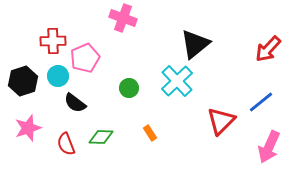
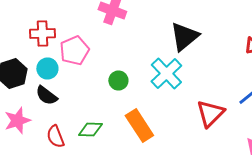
black semicircle: (75, 103) -> (46, 96), moved
orange rectangle: (150, 133) -> (139, 126), size x2.0

